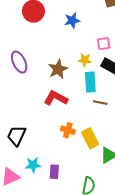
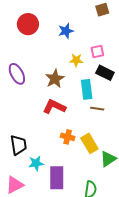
yellow star: (85, 60) -> (76, 60), moved
black trapezoid: (17, 136) -> (18, 145), turned 150
cyan star: (33, 165) -> (36, 163), moved
purple rectangle: (54, 172) -> (57, 178), size x1.6

